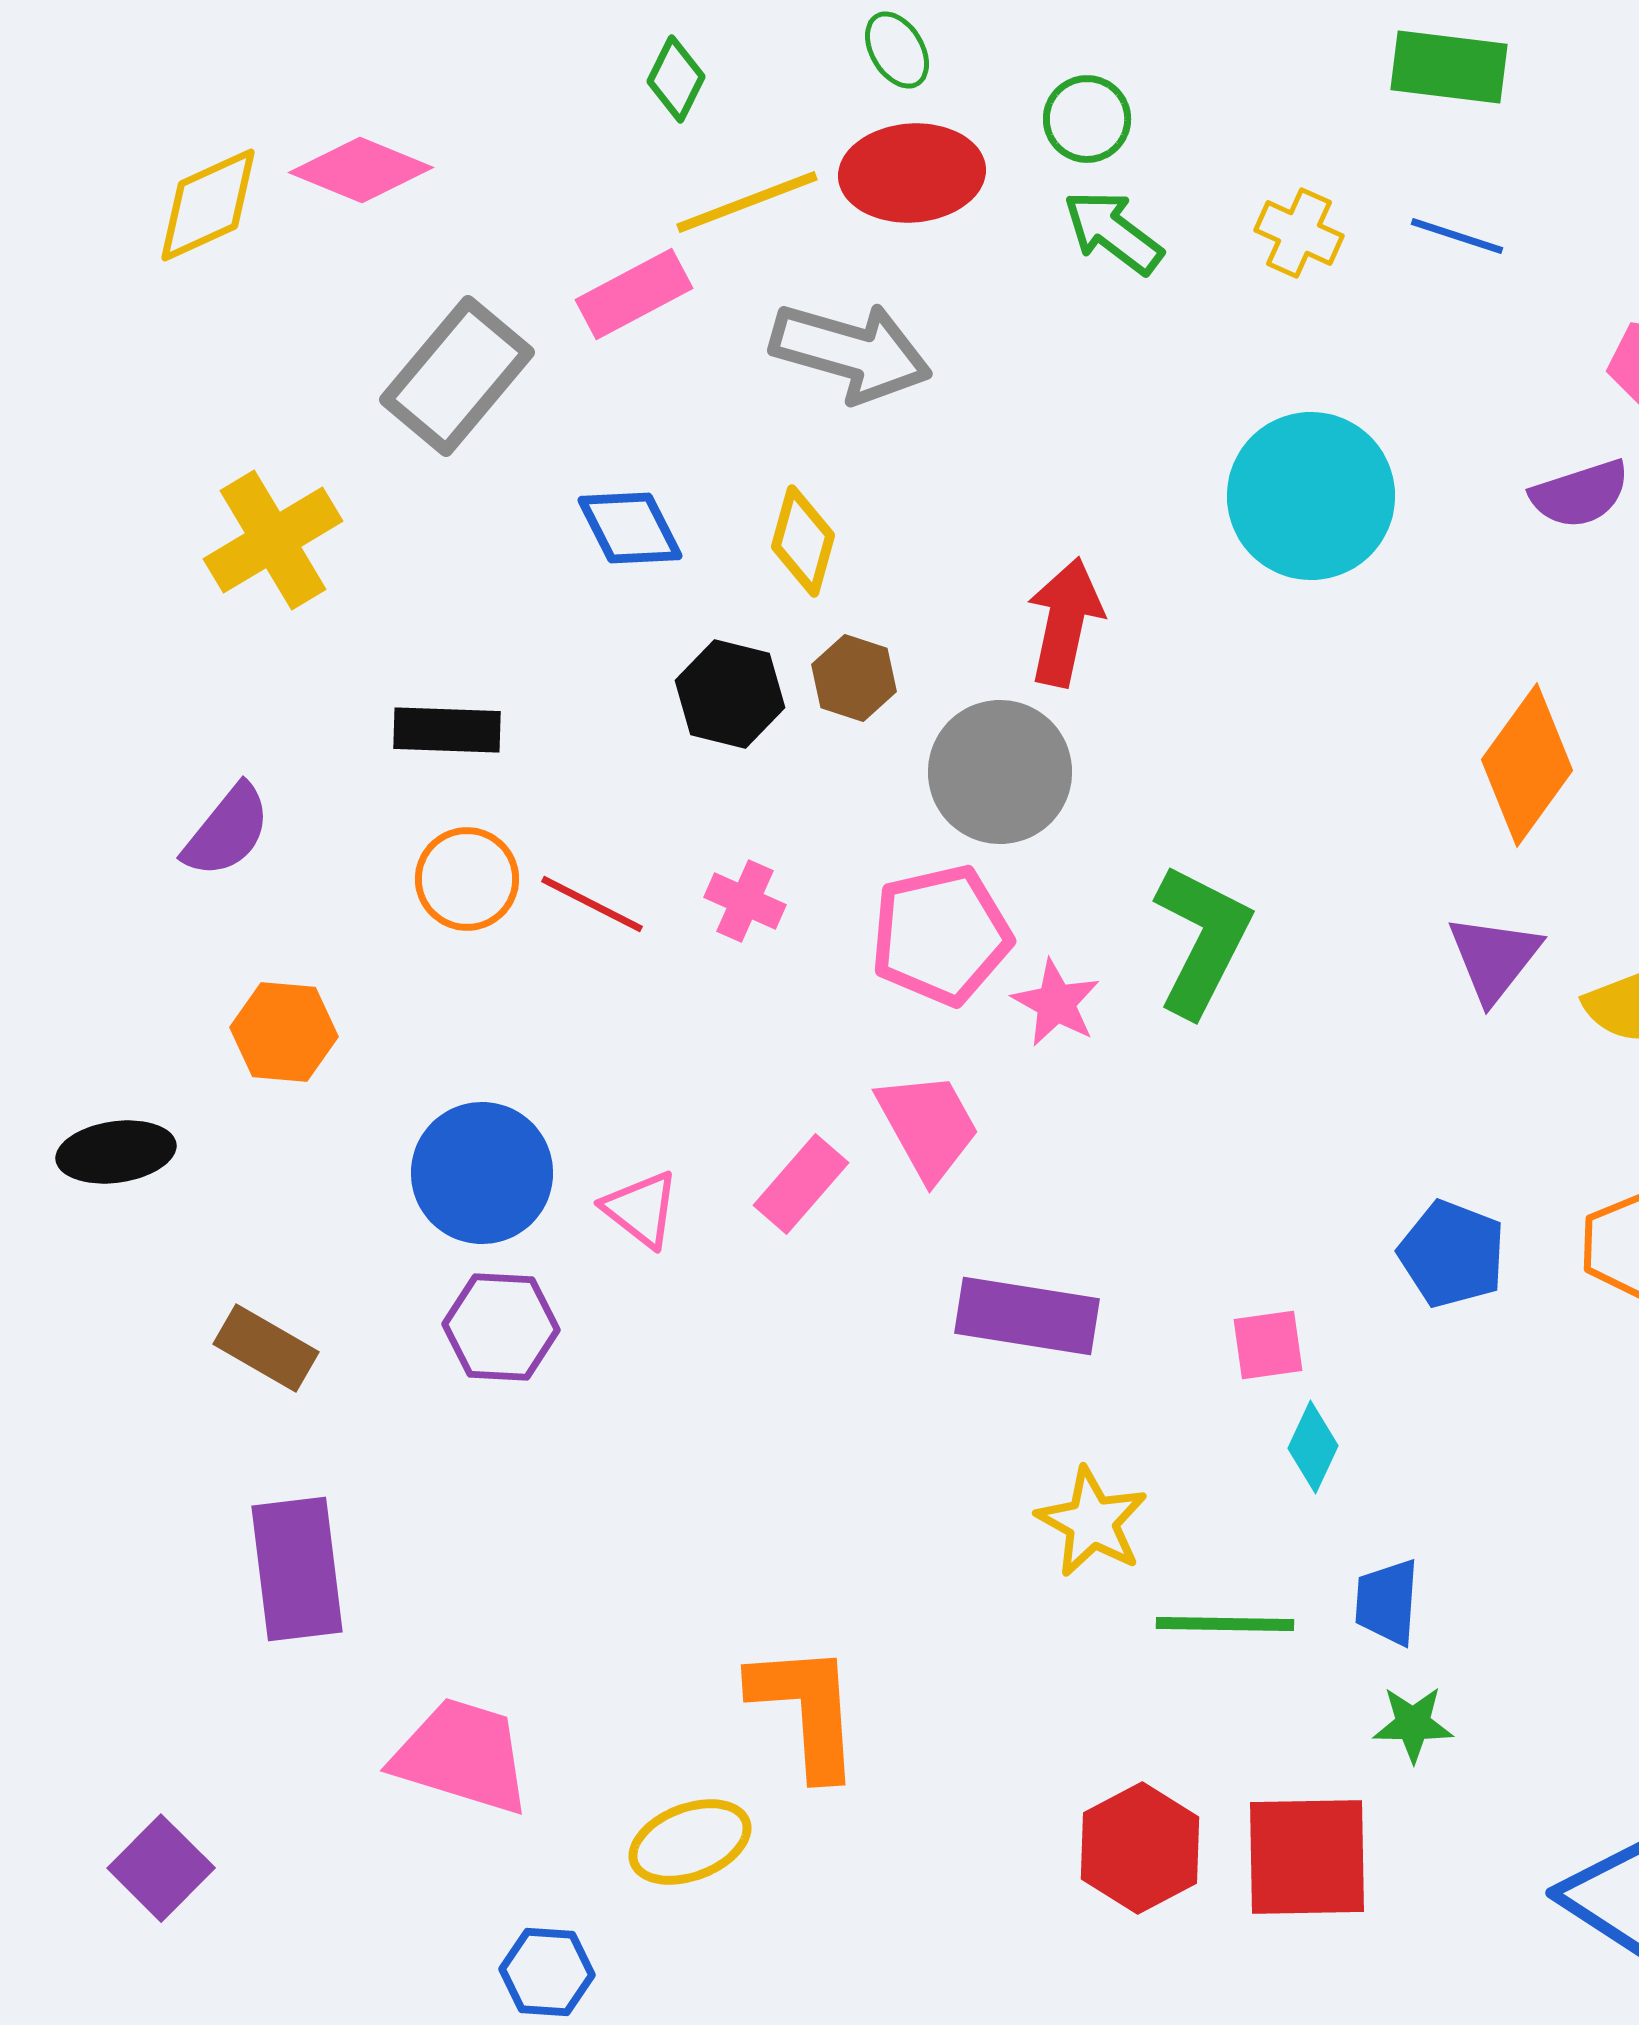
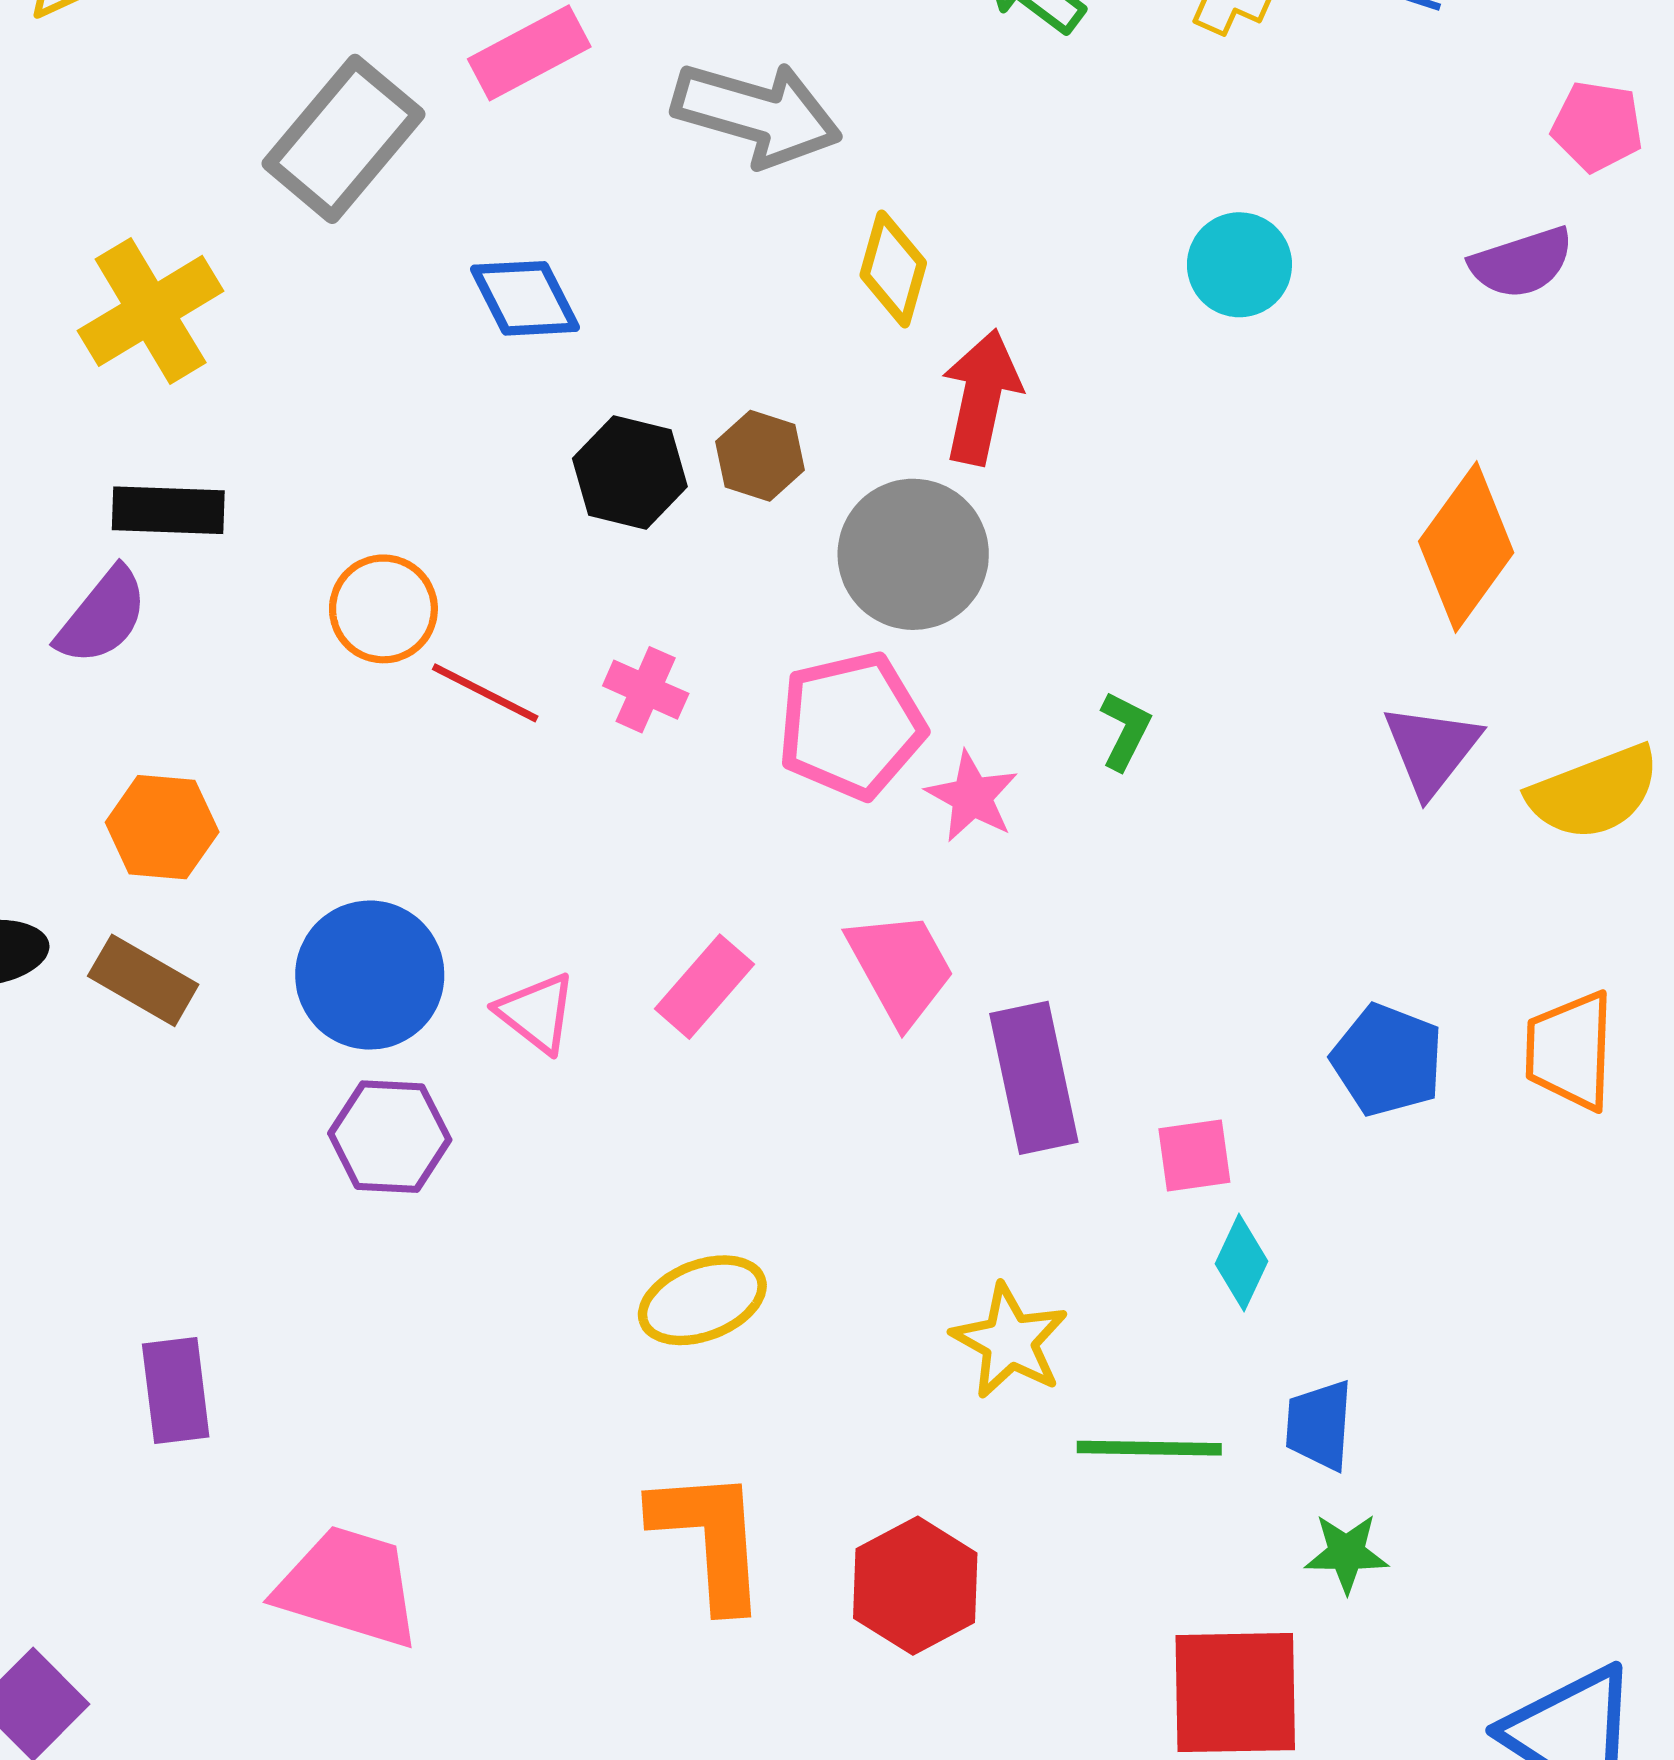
cyan circle: (1311, 496) -> (1239, 265), size x0.6
yellow diamond: (803, 541) -> (893, 269), moved
black rectangle: (447, 730) -> (168, 510), moved
orange circle: (467, 879) -> (383, 609), moved
green L-shape: (1202, 940) -> (1125, 731), size x0.5
pink trapezoid: (928, 1126) -> (901, 968), moved
purple rectangle: (1027, 1316) -> (1034, 1078), moved, turned 69
brown rectangle: (266, 1348) -> (143, 980), moved
purple rectangle: (297, 1569) -> (176, 1390), size x0.7
yellow ellipse: (690, 1842) -> (702, 1300), moved
red hexagon: (1140, 1848) -> (915, 1586), moved

